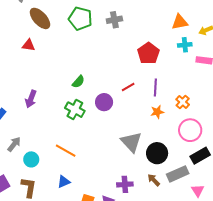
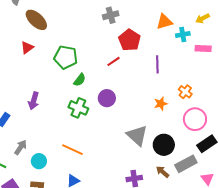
green pentagon: (80, 19) -> (66, 57), moved
orange triangle: (180, 22) -> (164, 22), moved
red triangle: (29, 45) -> (27, 47), turned -40
red pentagon: (148, 53) -> (130, 40), moved
red line: (128, 87) -> (114, 61), moved
purple line: (155, 87) -> (157, 64), moved

